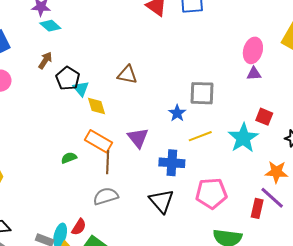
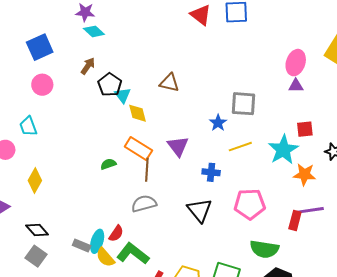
red square: (264, 117) -> (305, 129), turned -30
blue cross: (172, 163) -> (211, 172), size x0.7
orange star: (276, 172) -> (304, 174), moved
purple line: (272, 198) -> (310, 210), turned -52

